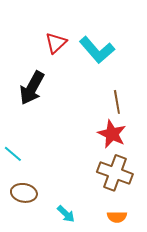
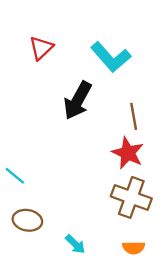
red triangle: (56, 43) -> (41, 48), moved
black arrow: (32, 88) -> (78, 100), moved

